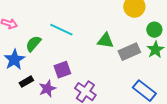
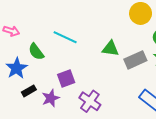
green semicircle: (33, 44) -> (36, 52), turned -78

